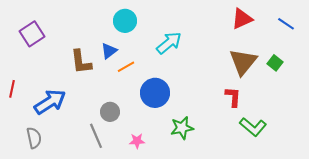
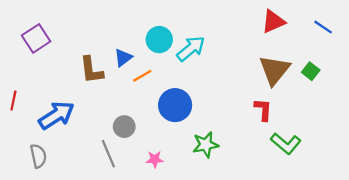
cyan circle: (125, 21) -> (159, 40), moved

